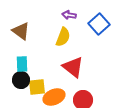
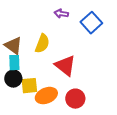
brown triangle: (21, 31) -> (13, 46), moved
yellow semicircle: (63, 37) -> (42, 44), moved

